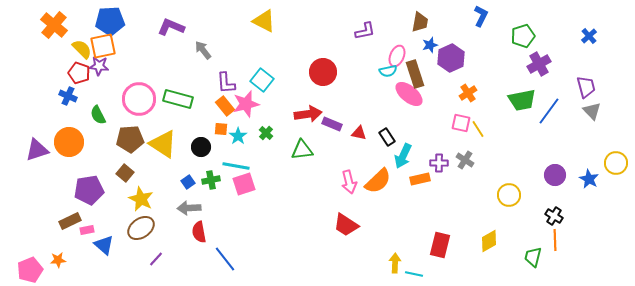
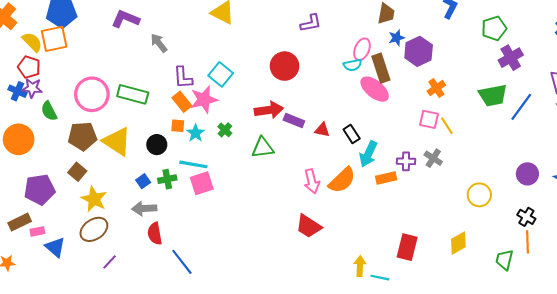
purple L-shape: (365, 31) -> (311, 23), moved
purple star: (99, 66) -> (32, 88), moved

